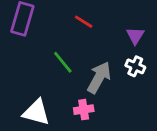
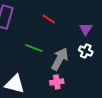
green line: (63, 62) -> (34, 48), turned -30
pink cross: (84, 110) -> (57, 82), moved

